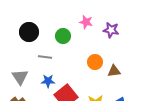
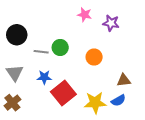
black circle: (29, 32) -> (17, 35), moved
green circle: (63, 36) -> (60, 47), moved
brown triangle: (114, 71) -> (124, 80), moved

